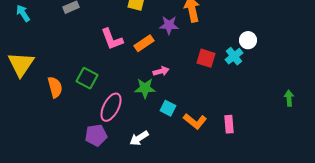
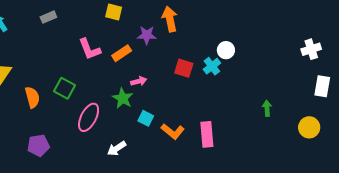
green star: (145, 88) -> (123, 98), turned 30
pink rectangle: (229, 124) -> (207, 134), size x1.4
purple pentagon: (96, 135) -> (38, 145), moved

